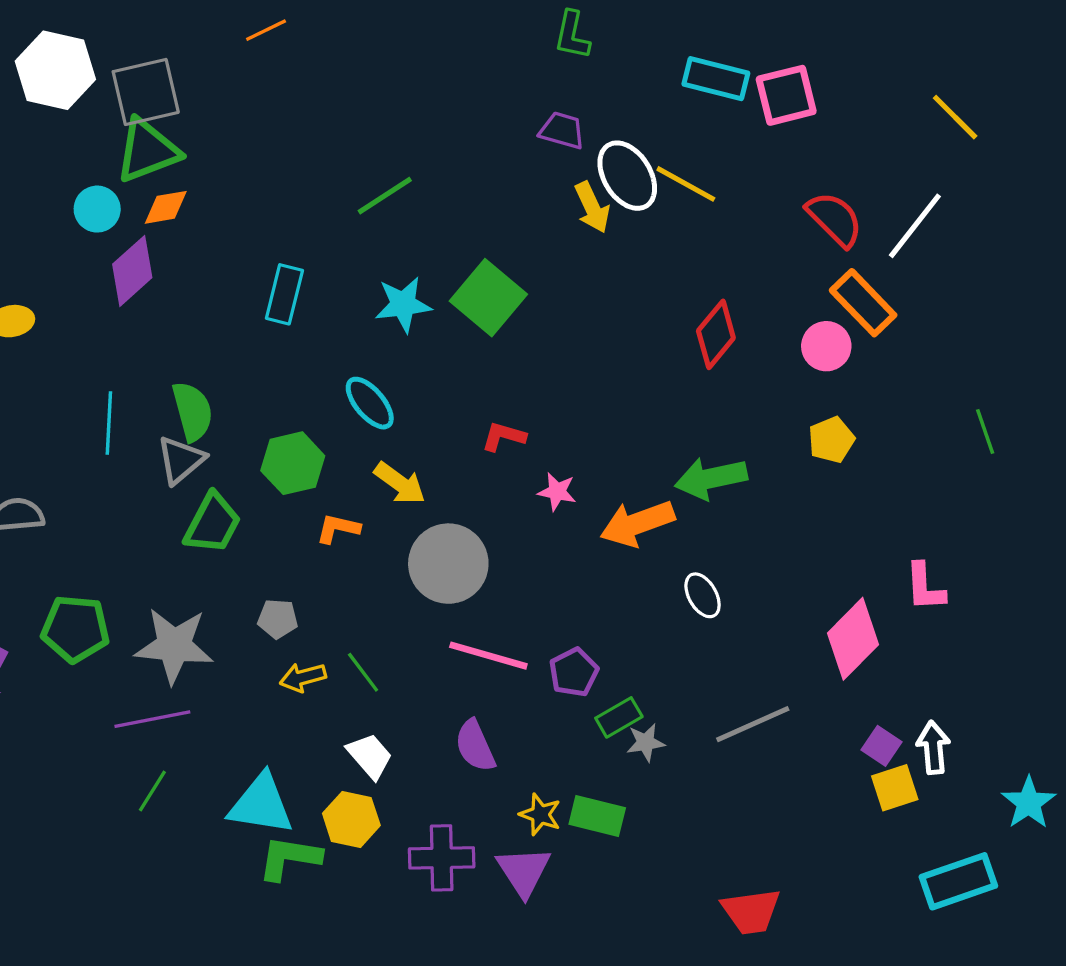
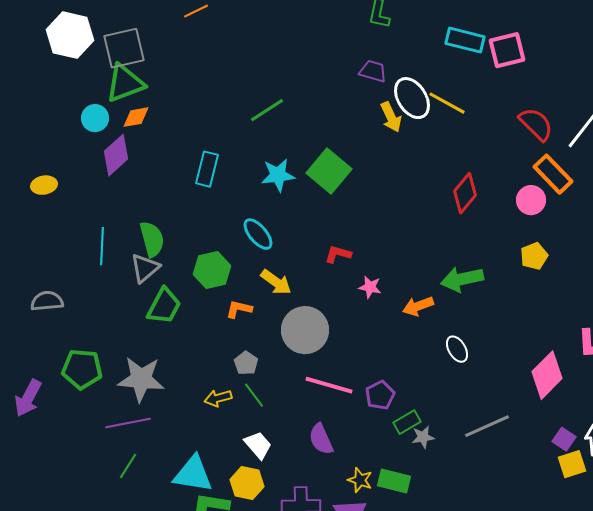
orange arrow: (637, 523) -> (418, 306), size x0.7
gray pentagon: (278, 619) -> (246, 363), moved, turned 30

